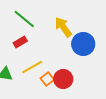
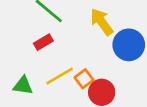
orange square: (47, 79) -> (84, 79), moved

